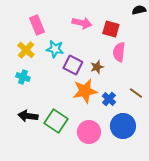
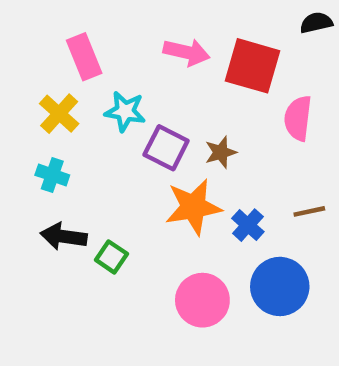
red square: (111, 29) -> (252, 66), size x1.4
pink semicircle: (119, 52) -> (298, 118), moved
brown line: (136, 93) -> (309, 211), turned -48
black arrow: (28, 116) -> (64, 236), moved
green square: (56, 121) -> (111, 257), moved, size x0.6

